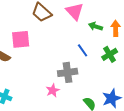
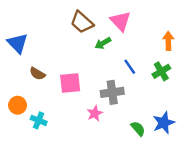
green arrow: (96, 26) -> (103, 43), moved, turned -48
pink square: (21, 39) -> (70, 83), moved

